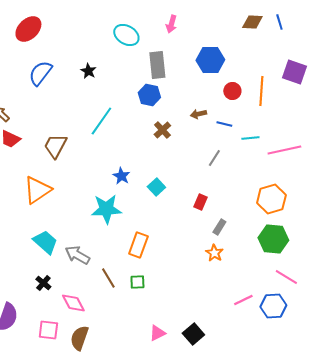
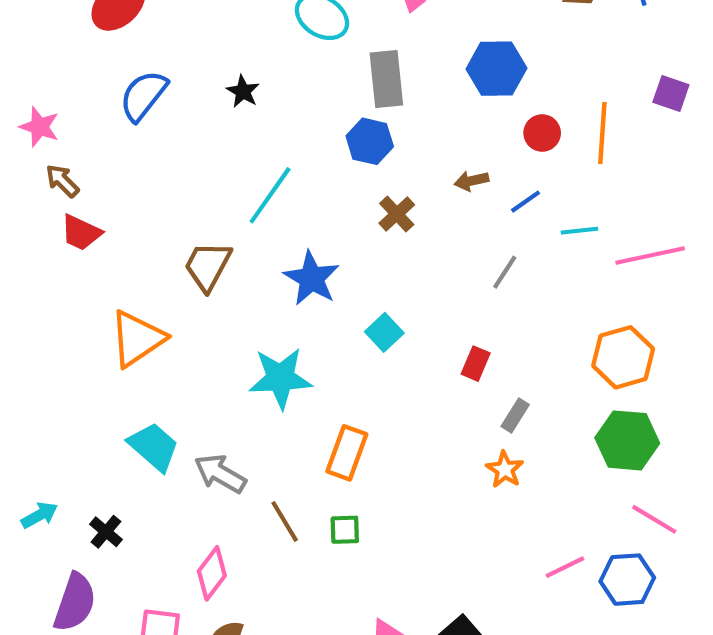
purple square: (294, 72) -> (671, 94), size x0.7
blue line: (224, 124) -> (526, 202), turned -49
brown trapezoid: (55, 146) -> (208, 266), moved
blue star: (121, 176) -> (312, 278), moved, size x1.5
black cross: (43, 283) -> (106, 532), moved
pink diamond: (73, 303) -> (212, 573), turned 65

